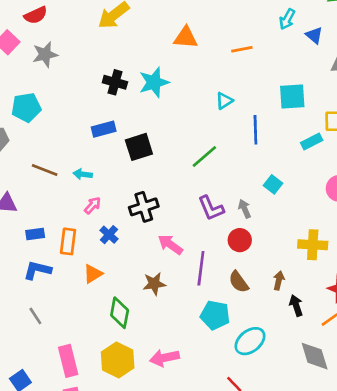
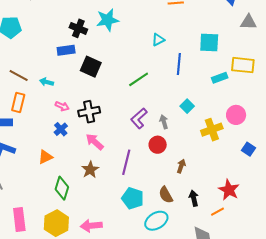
black cross: (115, 82) -> (78, 28), moved
black square: (139, 147) -> (91, 67), turned 35
pink arrow: (93, 205) -> (62, 106), moved, turned 64
purple L-shape: (211, 208) -> (139, 118), turned 65
orange rectangle: (68, 241) -> (18, 103), moved
pink arrow: (170, 244) -> (95, 142), moved
yellow cross: (313, 245) -> (212, 130), moved, turned -30
brown arrow: (279, 280) -> (181, 166), moved
brown semicircle: (239, 282) -> (166, 195), moved
brown star: (154, 284) -> (90, 170), turned -30

